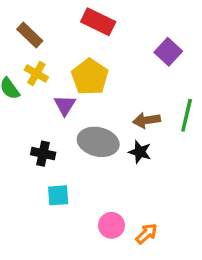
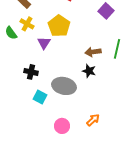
gray ellipse: (98, 142) -> (64, 86), moved
cyan square: (58, 195) -> (40, 97), turned 32
pink circle: (111, 225) -> (62, 126), moved

